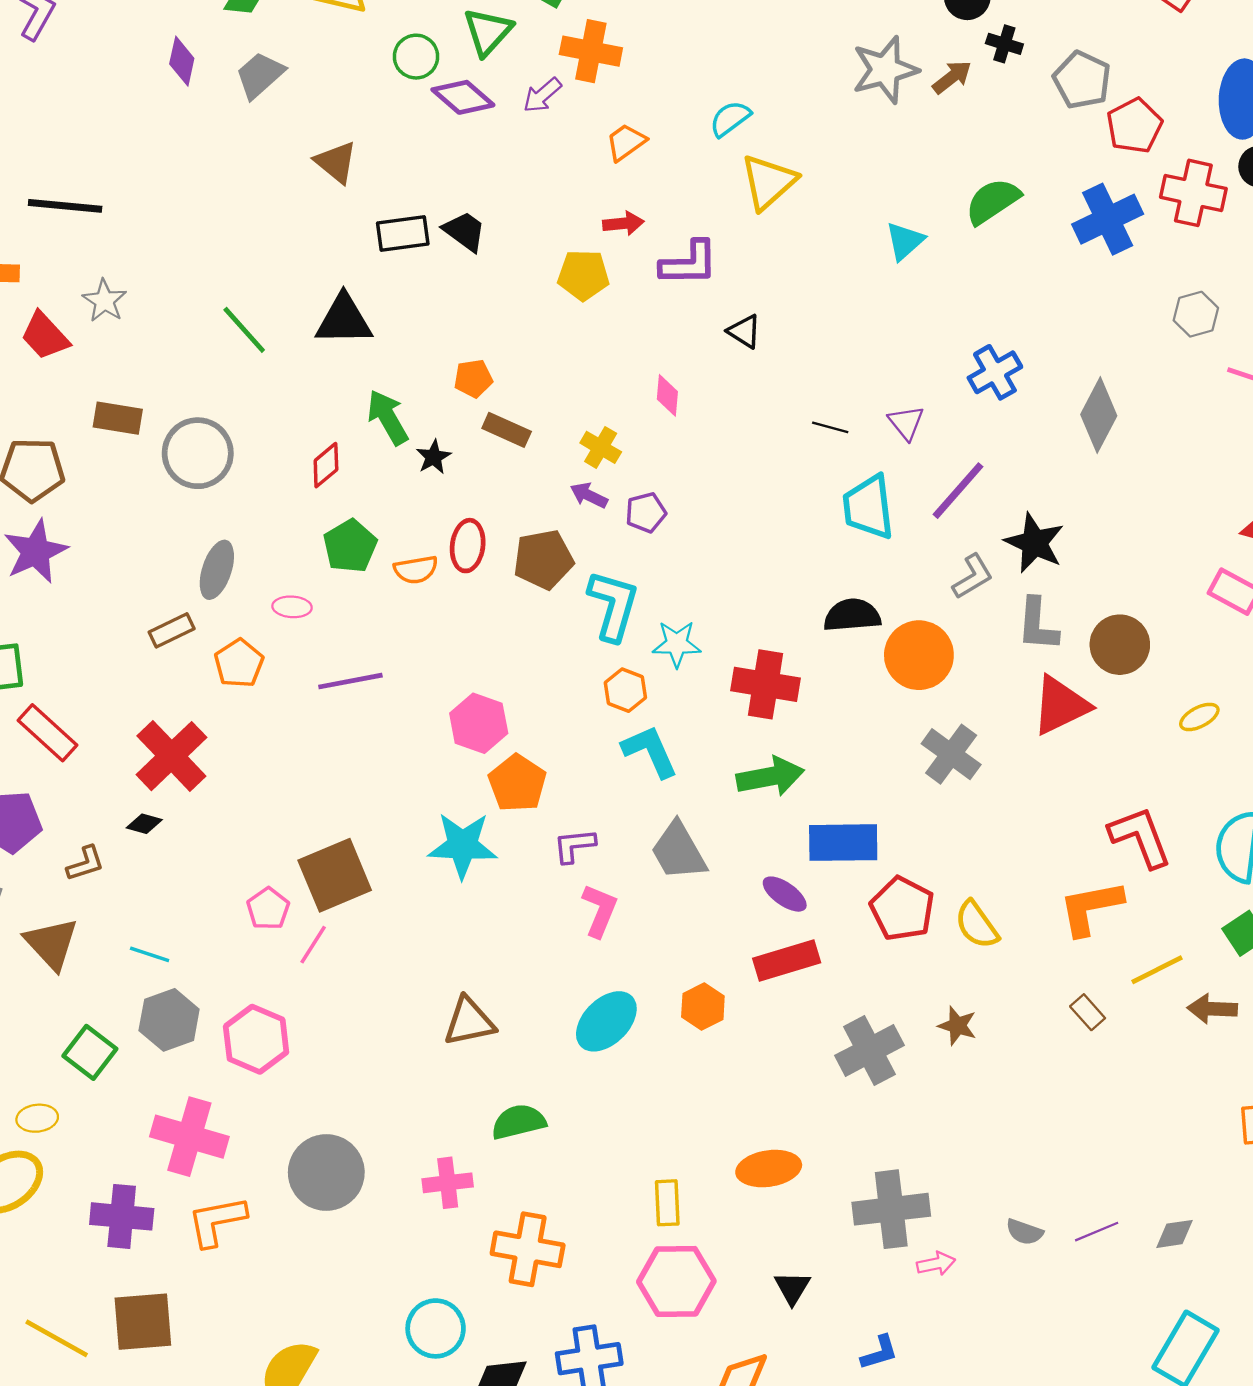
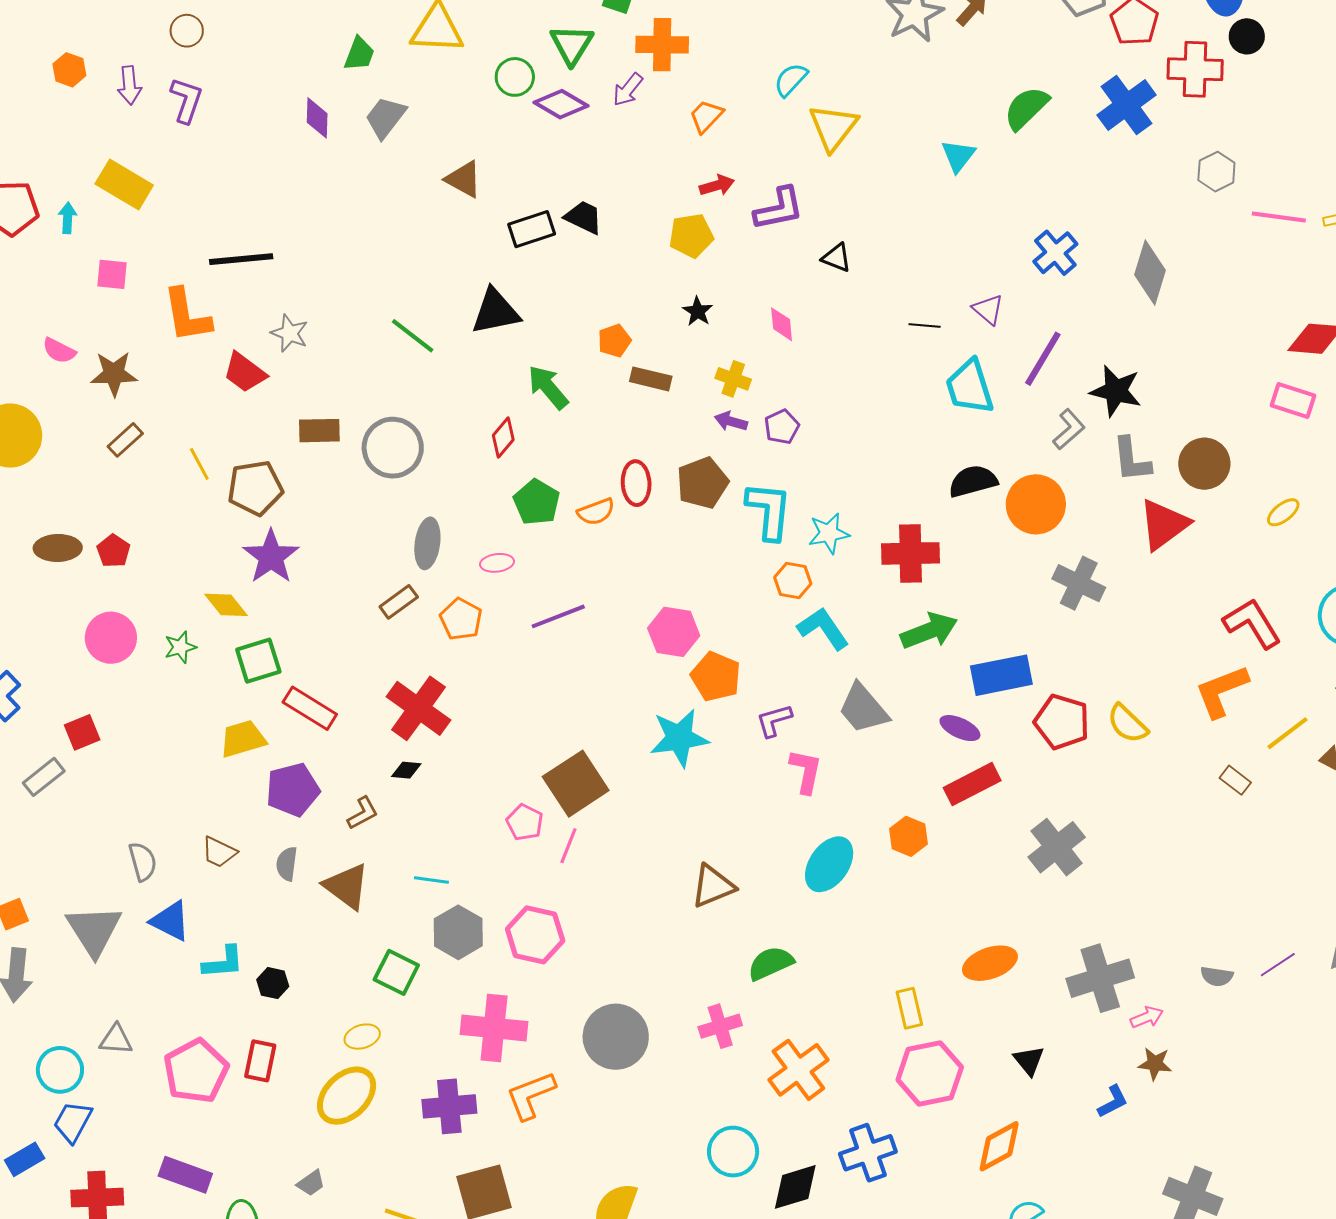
black star: (434, 457) -> (698, 311), moved
brown star: (957, 1026) -> (1155, 1064), moved
orange cross: (528, 1249) -> (798, 1070), turned -36

